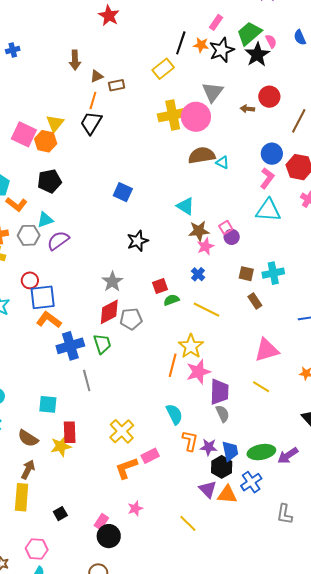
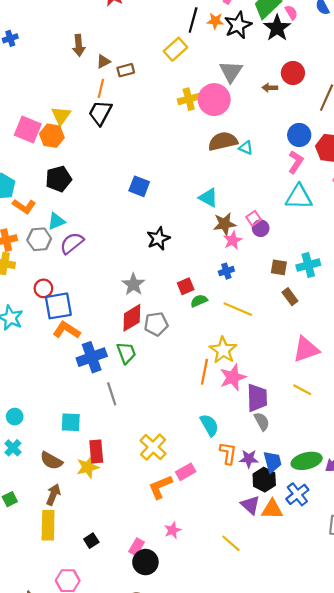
yellow cross: (173, 115) -> (189, 99), size x0.7
blue cross: (198, 274) -> (226, 271), turned 32

